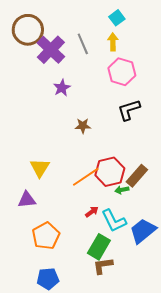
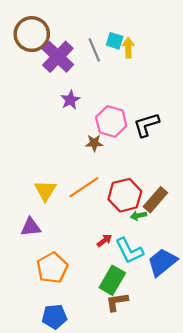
cyan square: (117, 18) -> (115, 41), moved, turned -35
pink hexagon: (122, 72) -> (111, 121), moved
orange line: (86, 177) -> (84, 187), moved

